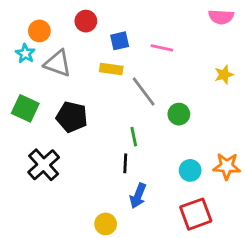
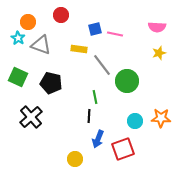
pink semicircle: (221, 17) -> (157, 27), moved
blue square: (120, 41) -> (95, 29), moved
green circle: (179, 114) -> (127, 81), size x1.5
red square: (196, 214) -> (123, 149), moved

